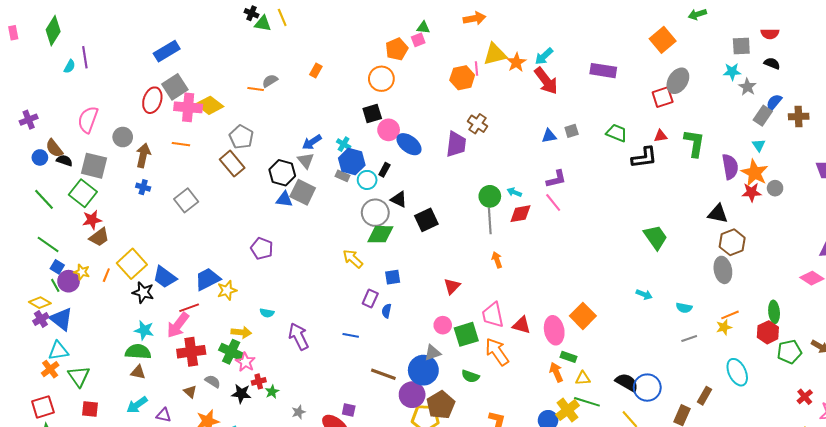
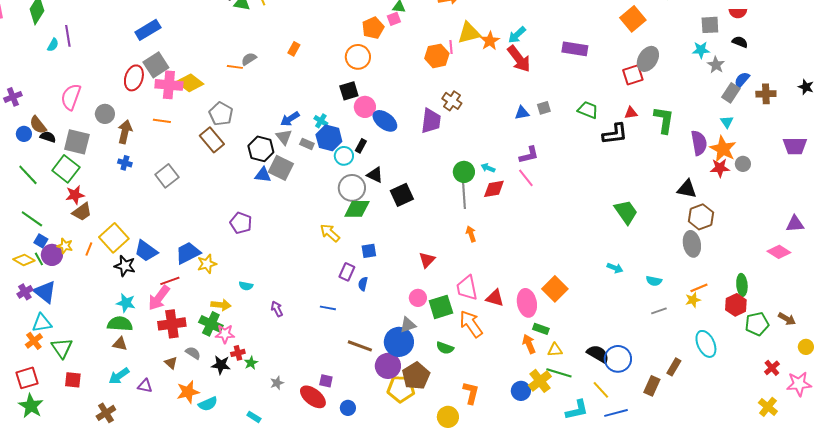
gray rectangle: (343, 176) -> (307, 144), moved
yellow diamond: (40, 303) -> (24, 260), moved
purple arrow: (299, 336) -> (277, 309), size x0.6
pink star: (245, 362) -> (225, 334), turned -30

